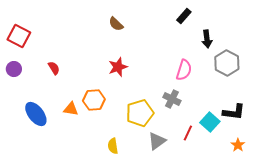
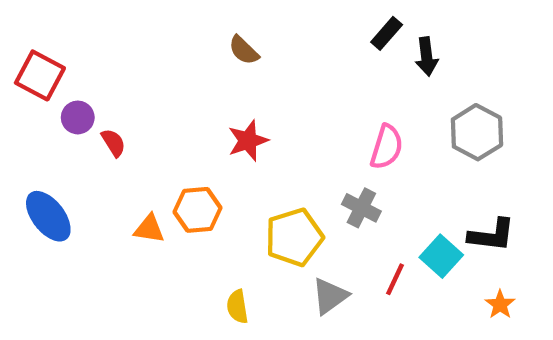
black arrow: (207, 39) -> (427, 57), moved
purple circle: (14, 69) -> (78, 117), moved
blue ellipse: (36, 114) -> (48, 216), moved

